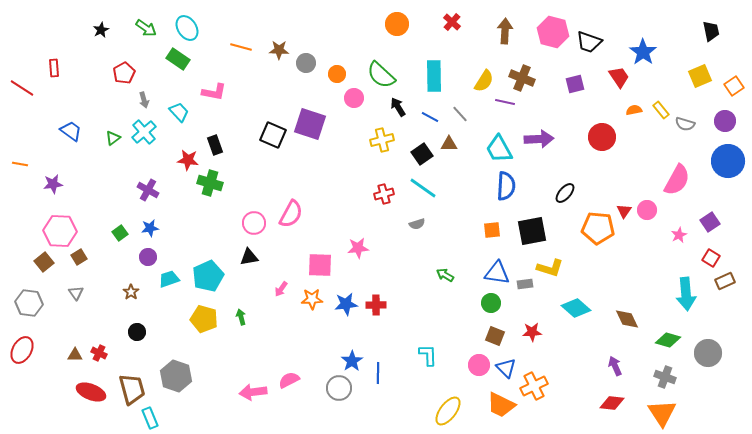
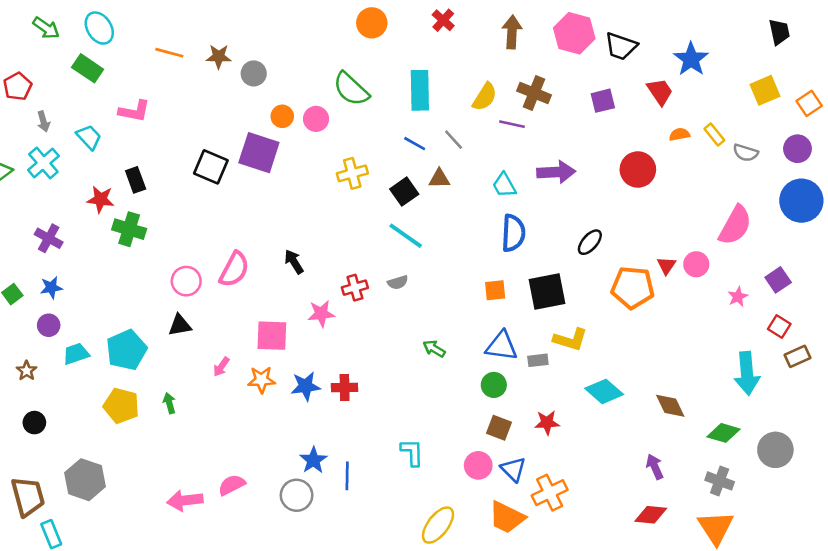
orange circle: (337, 74) -> (282, 116), moved
black arrow: (398, 107) -> (294, 262), moved
cyan trapezoid: (499, 149) -> (504, 185), size x0.7
red cross: (384, 194) -> (355, 288), moved

